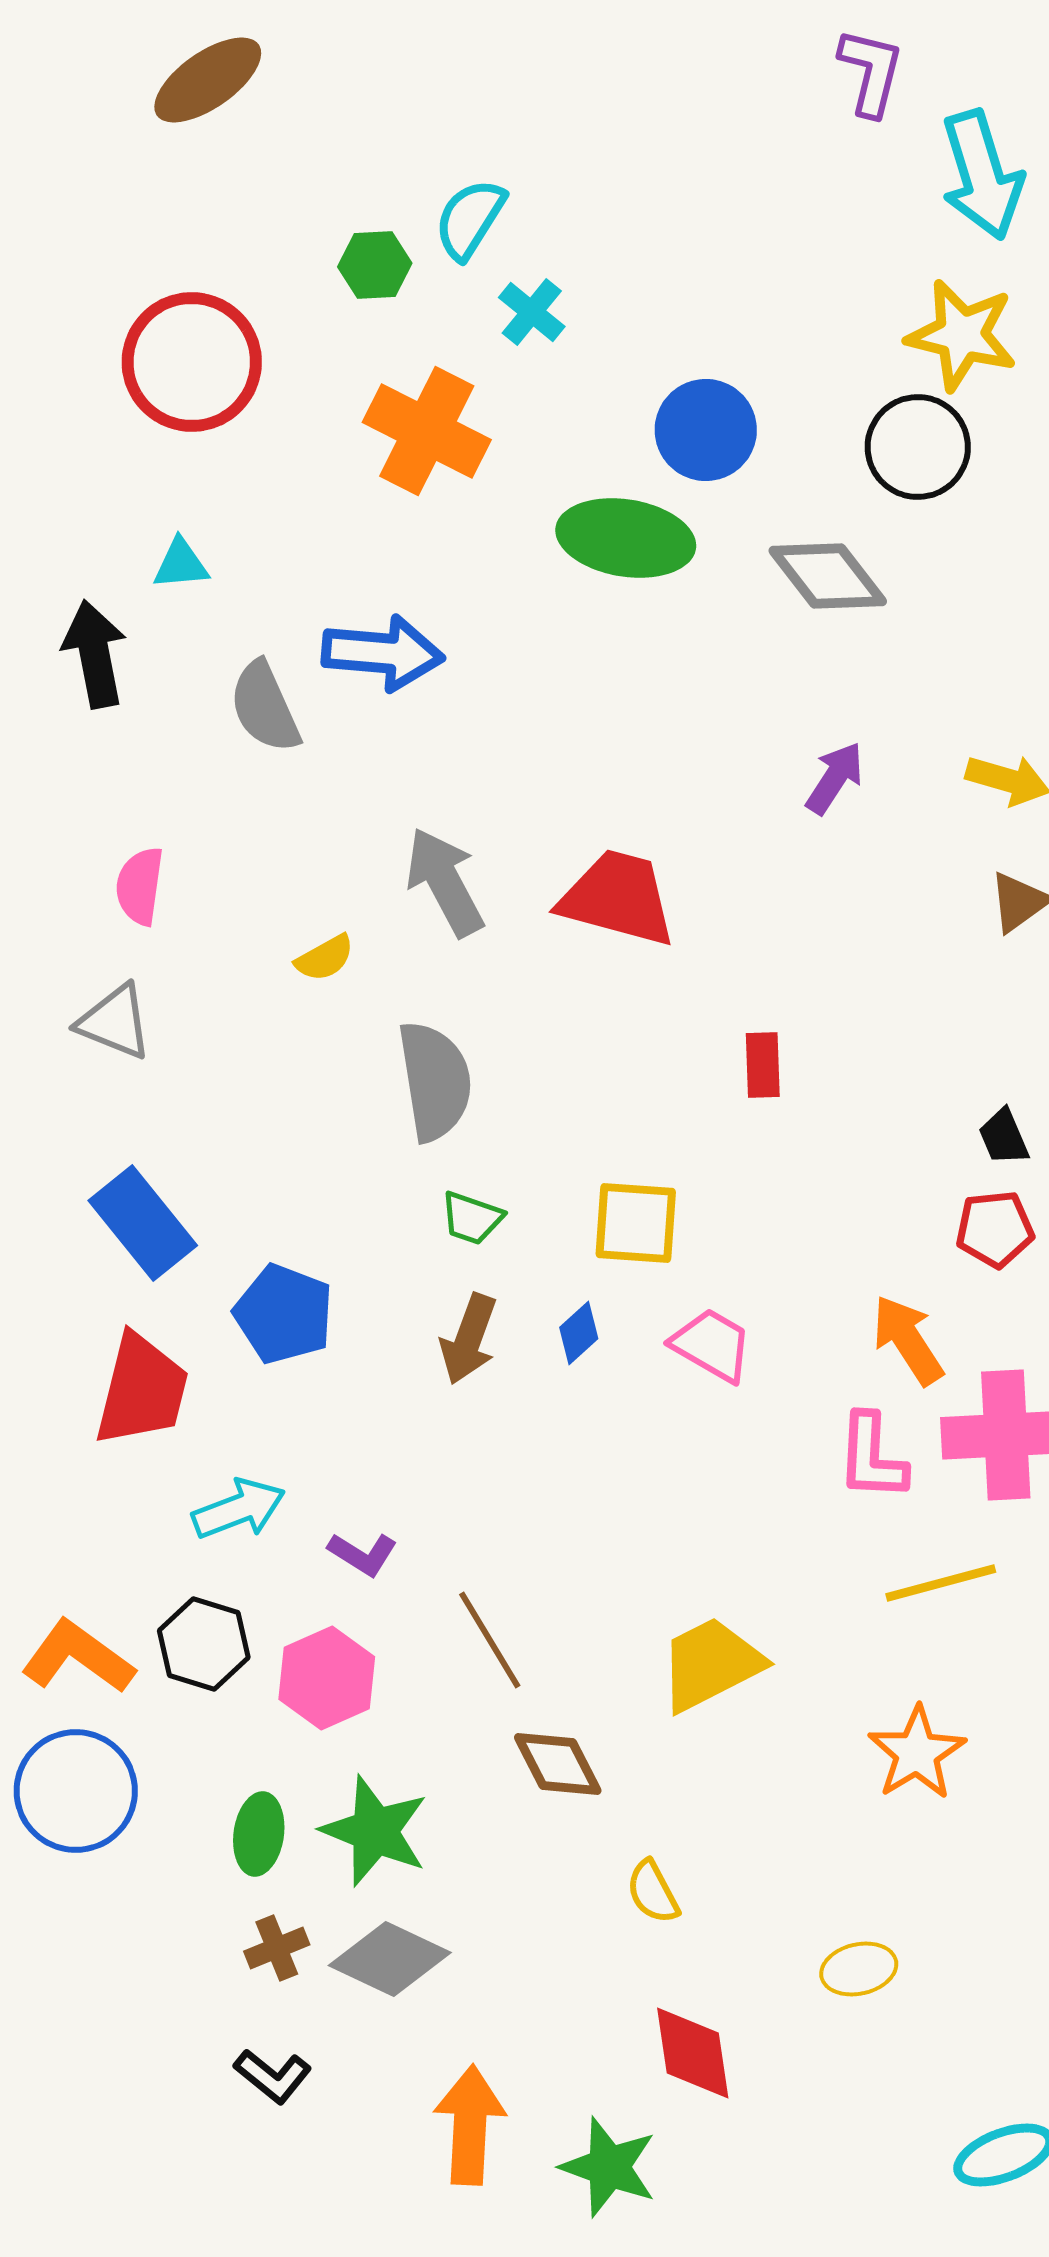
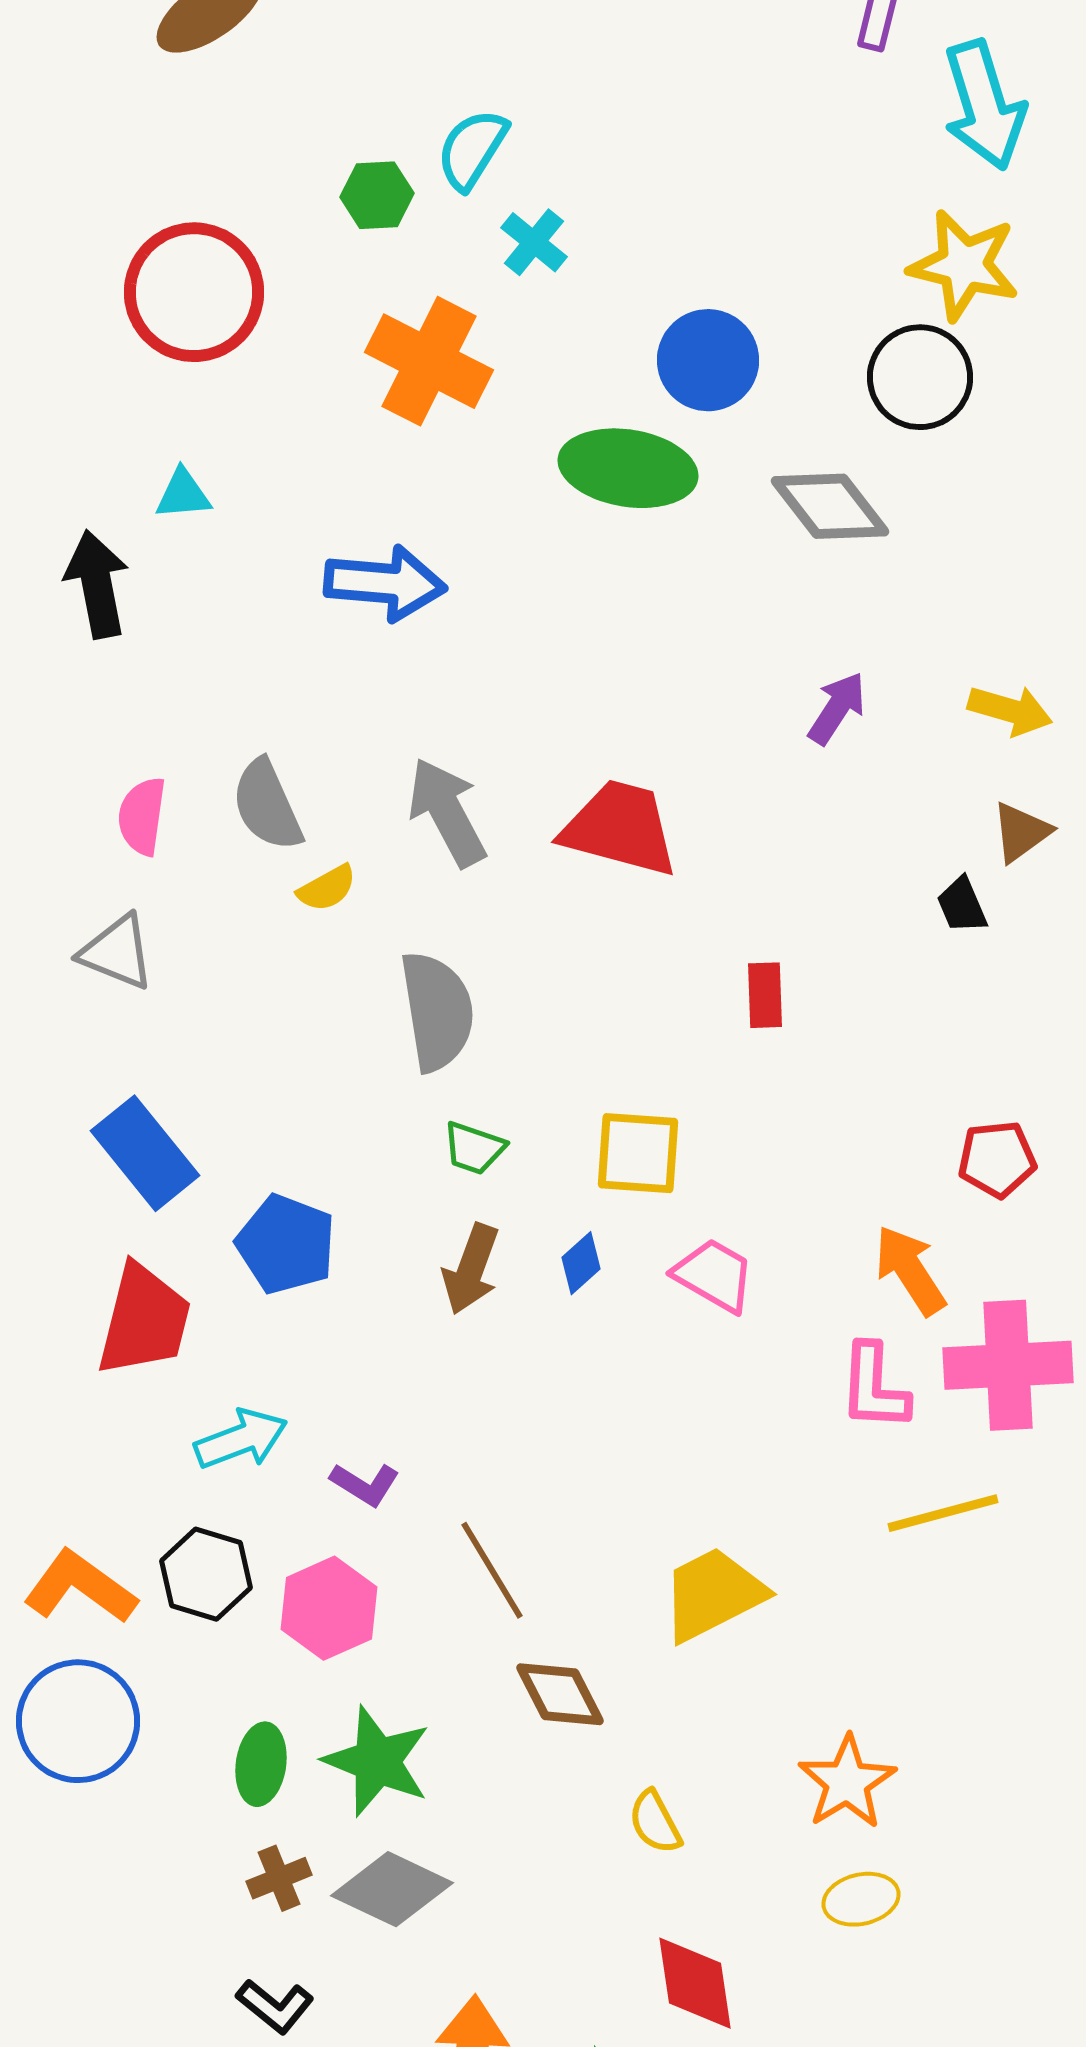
gray semicircle: (265, 707) -> (267, 805), moved
black trapezoid: (1004, 1137) -> (962, 905), moved
orange star: (917, 1753) -> (847, 1782), moved

